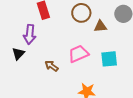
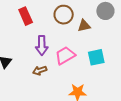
purple arrow: (30, 34) -> (42, 45), moved
brown arrow: (52, 66) -> (40, 71), turned -48

